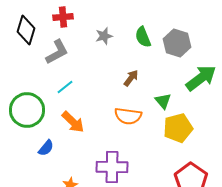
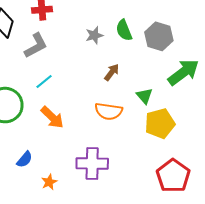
gray star: (104, 36) -> (94, 35), moved
blue semicircle: (46, 148) -> (25, 159), moved

